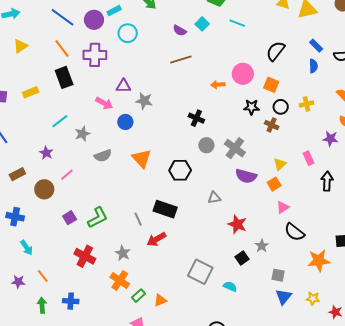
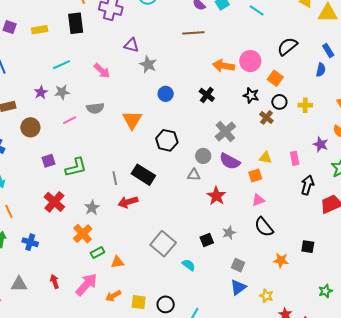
orange arrow: (218, 85) -> (224, 66), size x1.5
pink arrow: (104, 103) -> (102, 71), moved
black cross: (196, 118) -> (207, 95), moved
blue circle: (125, 122) -> (166, 94), moved
gray star: (82, 134) -> (62, 92), moved
gray circle: (206, 145) -> (203, 156), moved
yellow triangle: (280, 164) -> (265, 158), turned 40
pink line: (67, 175) -> (70, 120), moved
red star: (237, 224) -> (216, 196), moved
orange star: (319, 261) -> (281, 260), size x0.7

